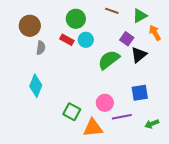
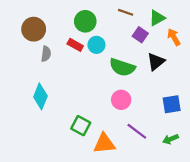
purple square: (127, 39) -> (140, 35), moved
green semicircle: (109, 60) -> (122, 67), turned -125
blue square: (140, 93) -> (172, 104), moved
pink circle: (105, 103) -> (121, 100), moved
purple line: (122, 117) -> (137, 131), turned 48

